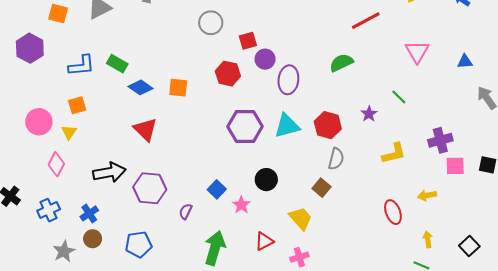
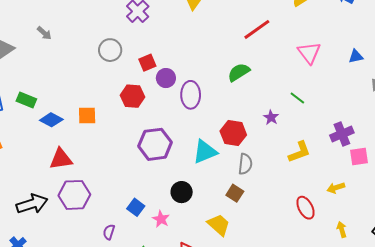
cyan triangle: (287, 126) -> (205, 152), moved
red triangle: (145, 129) -> (61, 159), turned -45
purple hexagon: (150, 188) -> (74, 195), moved

